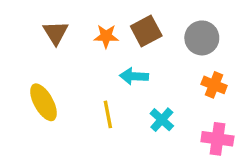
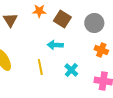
brown square: (146, 31) -> (62, 19), turned -30
orange star: (106, 36) -> (39, 11), moved

